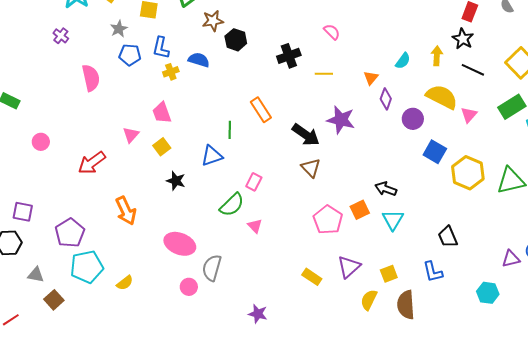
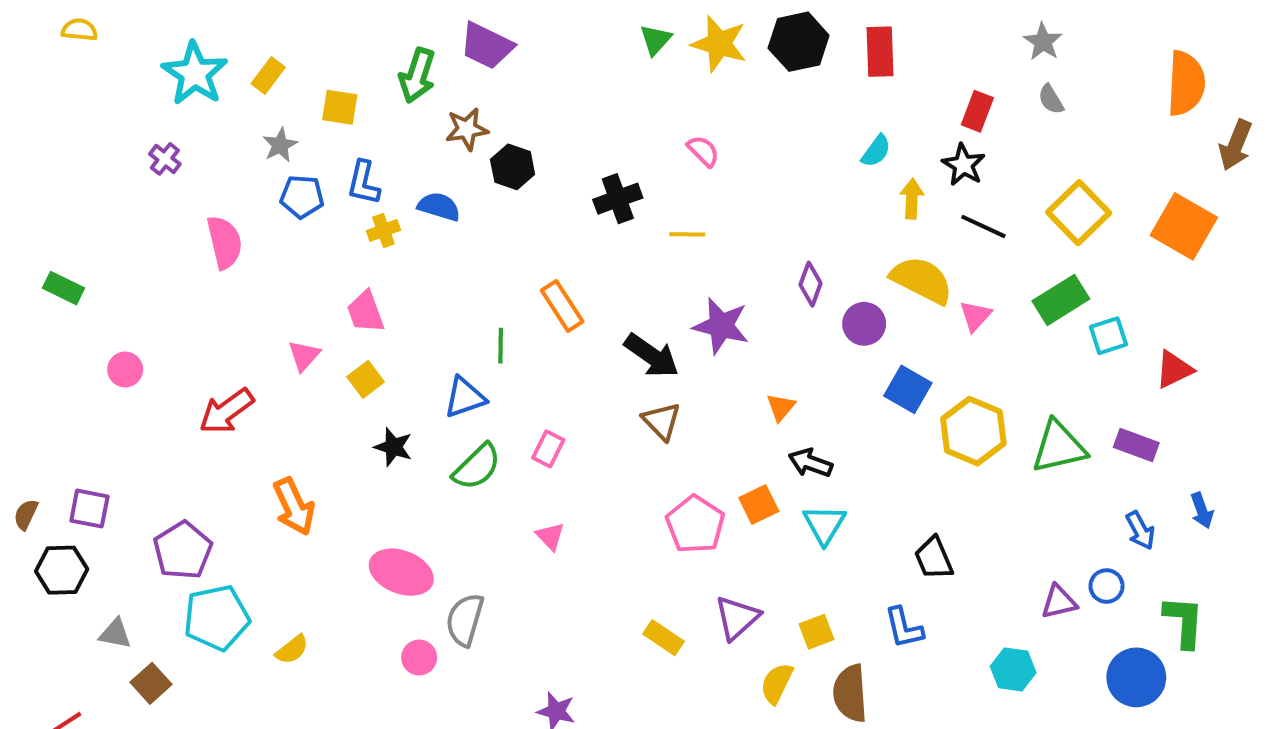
cyan semicircle: (403, 61) -> (876, 151), moved
orange triangle: (371, 78) -> (781, 407), moved
green semicircle: (232, 205) -> (477, 467), moved

